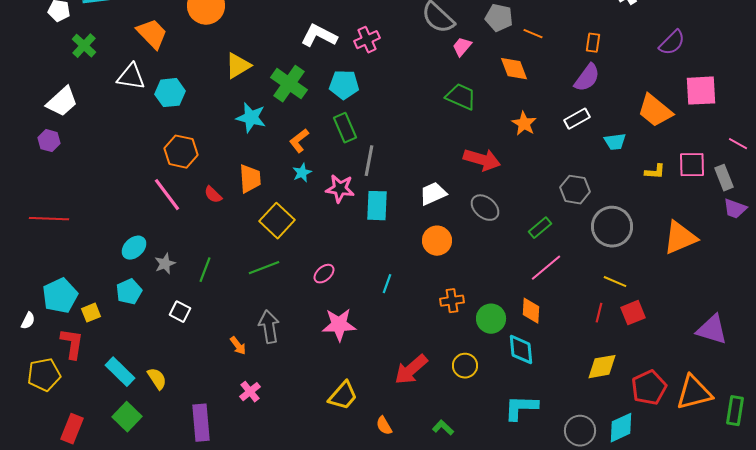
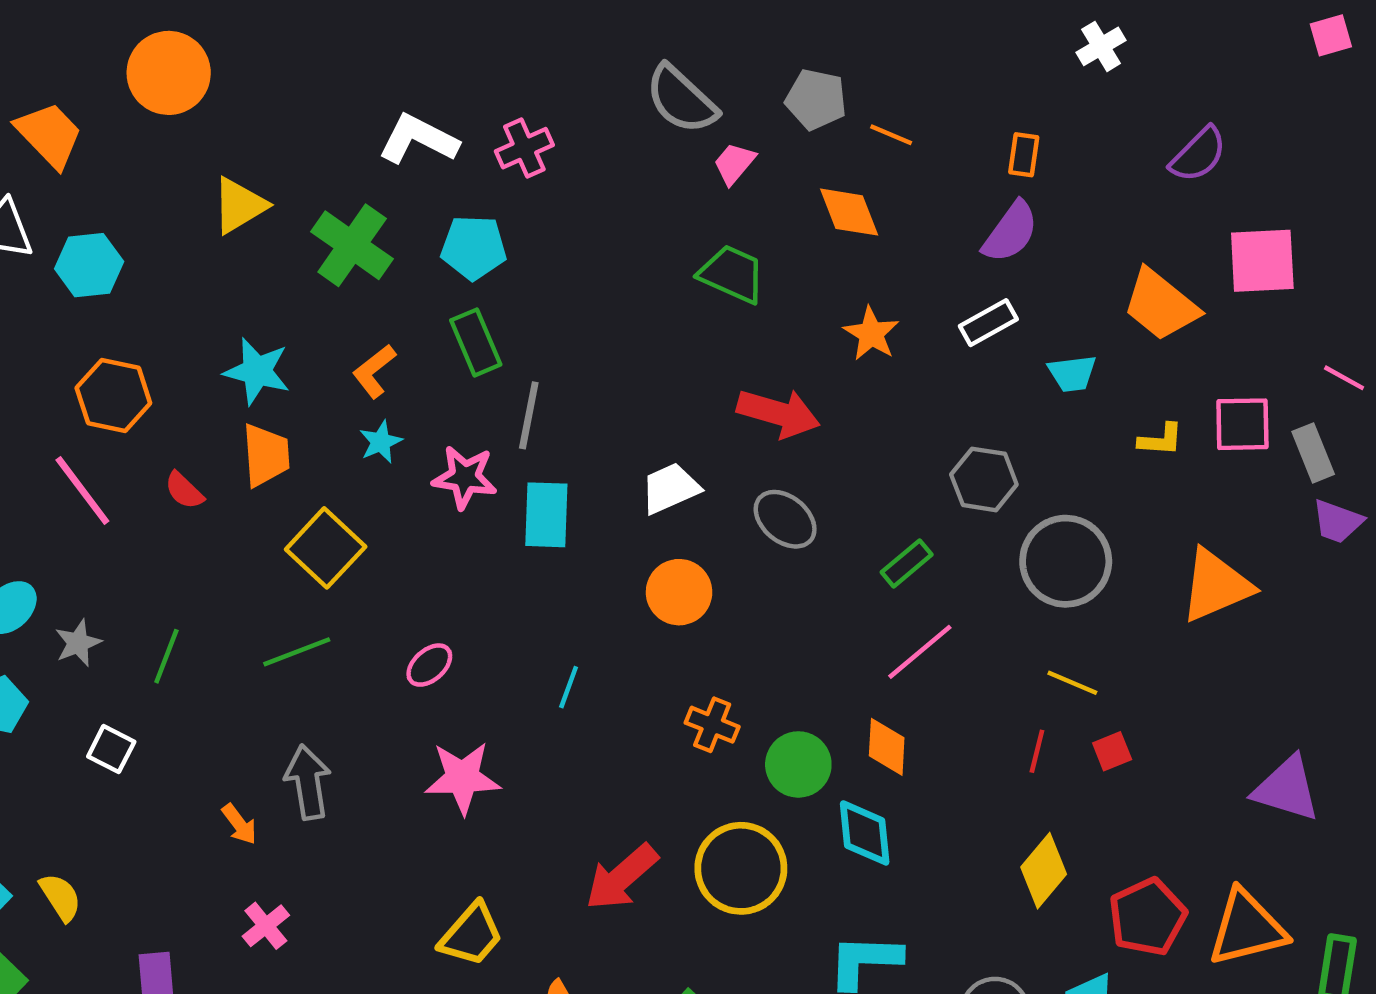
cyan star: (251, 118) -> (257, 371), moved
orange cross: (452, 301) -> (712, 725), turned 30
red square: (633, 313) -> (1112, 751), size x0.7
yellow circle: (465, 366) -> (741, 868), size x1.6
yellow diamond: (602, 367) -> (1044, 871), turned -40

